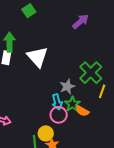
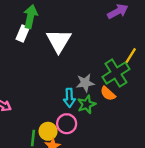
yellow line: (102, 91) -> (131, 56), moved
orange semicircle: (82, 111) -> (108, 94), moved
pink circle: (59, 115) -> (67, 124), moved

